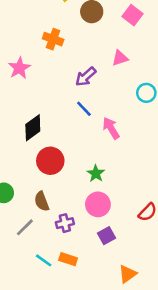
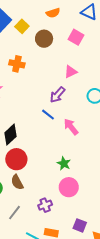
purple arrow: (86, 77) -> (57, 95), moved
red circle: (50, 161) -> (16, 159), moved
brown semicircle: (42, 201) -> (17, 182), moved
purple square: (107, 236) -> (80, 225), moved, turned -32

